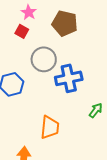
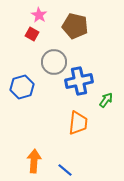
green arrow: (96, 110) -> (106, 100), moved
orange trapezoid: (50, 127) -> (78, 123), moved

